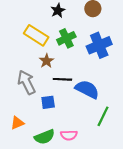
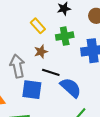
yellow rectangle: (36, 35) -> (38, 26), size x0.7
blue square: (48, 102) -> (32, 90), size x1.5

